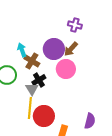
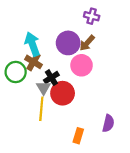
cyan arrow: (22, 50) -> (32, 44), size x1.5
brown cross: (32, 61) -> (33, 62), moved
red circle: (44, 116) -> (63, 93), moved

